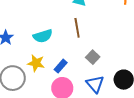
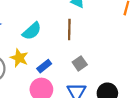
cyan semicircle: (43, 36) -> (32, 31), turned -36

